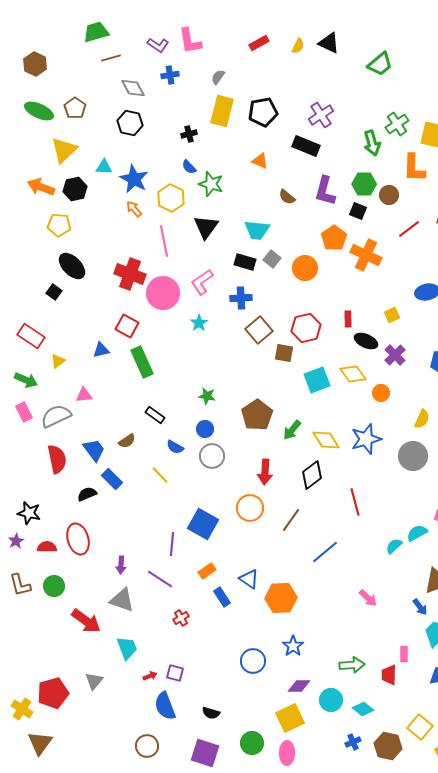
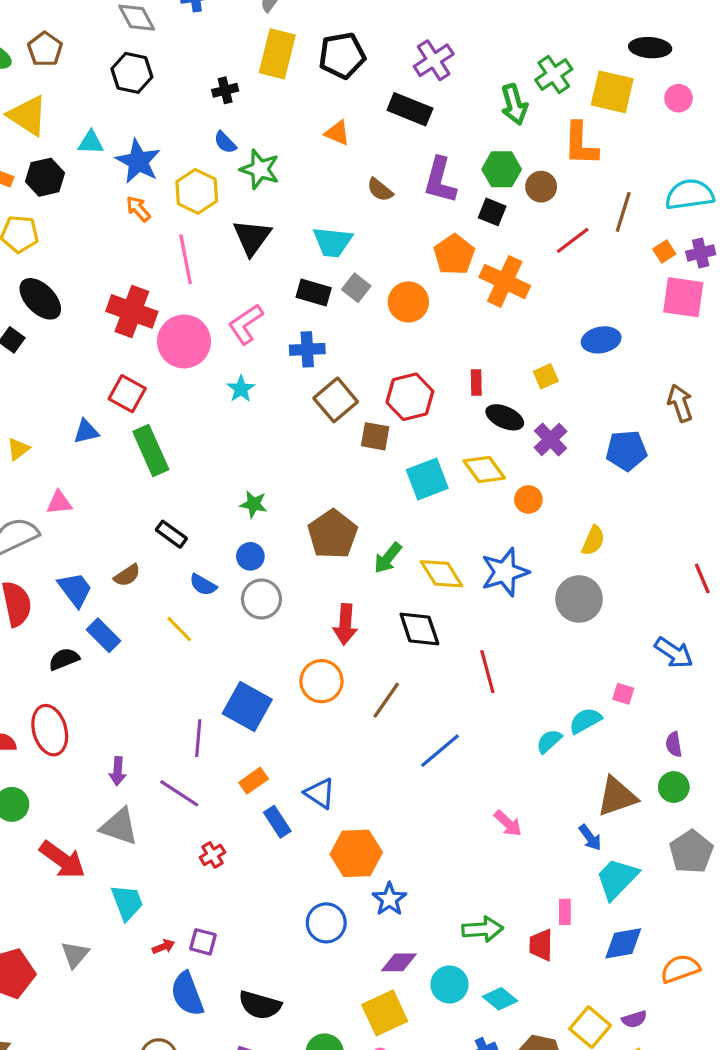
yellow triangle: (64, 150) -> (28, 116), turned -44
black diamond: (312, 475) -> (419, 629), turned -72
orange hexagon: (281, 598) -> (356, 853), moved
black semicircle: (211, 713) -> (260, 1005), size x1.5

